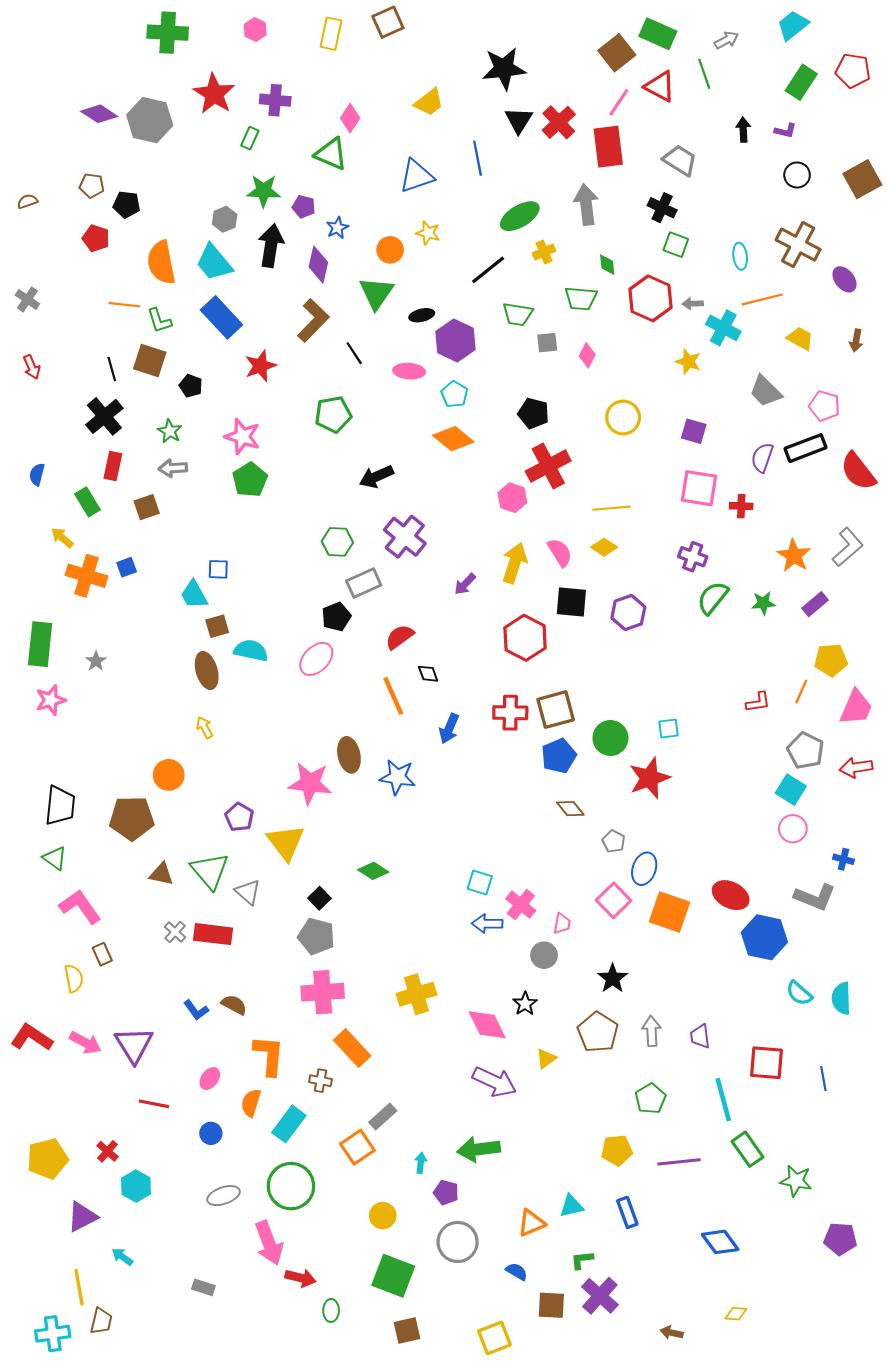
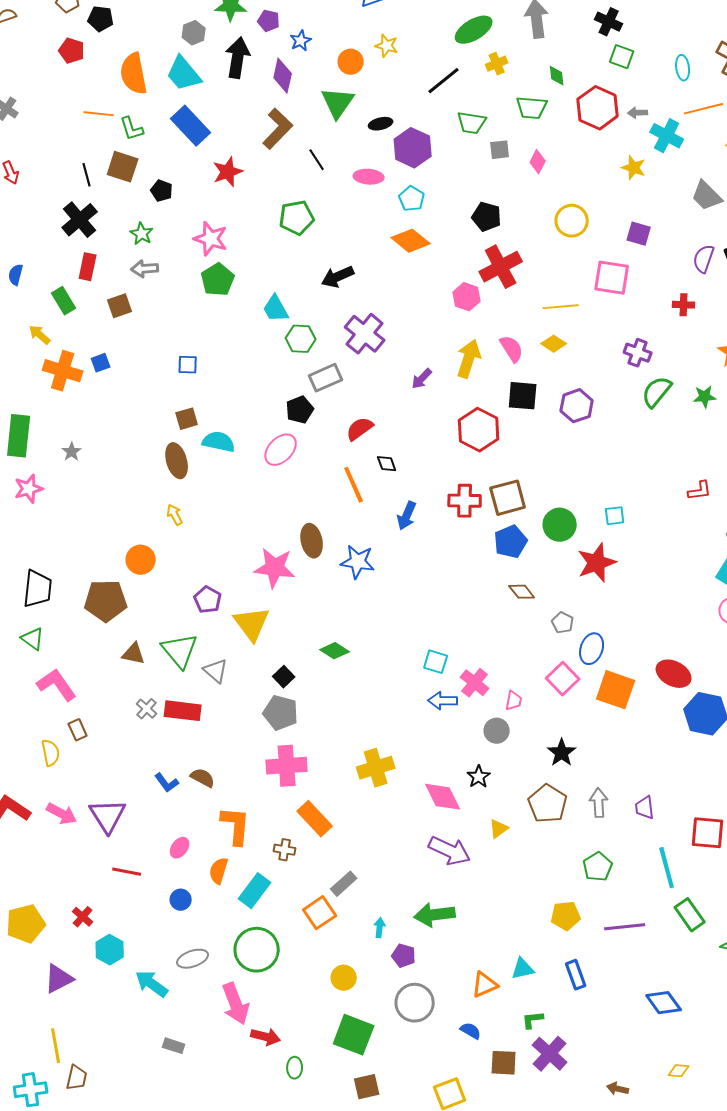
pink square: (699, 488) -> (612, 278), moved
cyan trapezoid: (194, 595) -> (276, 309), moved
cyan arrow: (122, 1257) -> (152, 984), moved, size x1.6

